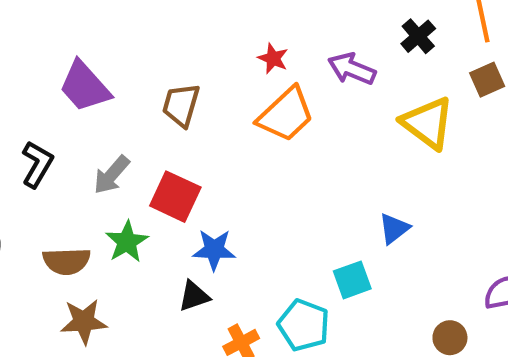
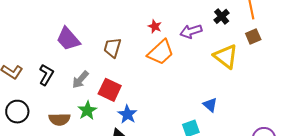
purple arrow: (352, 69) -> (191, 31), turned -40
blue triangle: (394, 229) -> (210, 105), turned -42
blue star: (214, 250) -> (127, 114), turned 30

